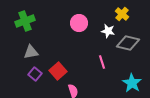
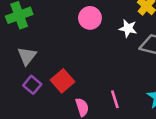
gray triangle: (31, 52) -> (27, 56), turned -42
pink line: (102, 62) -> (115, 99), moved

